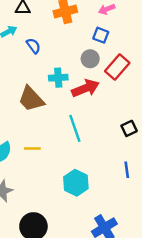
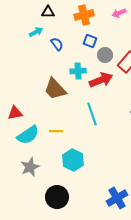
blue square: (101, 35) -> (90, 41), moved
cyan hexagon: (76, 183) -> (73, 160), moved

